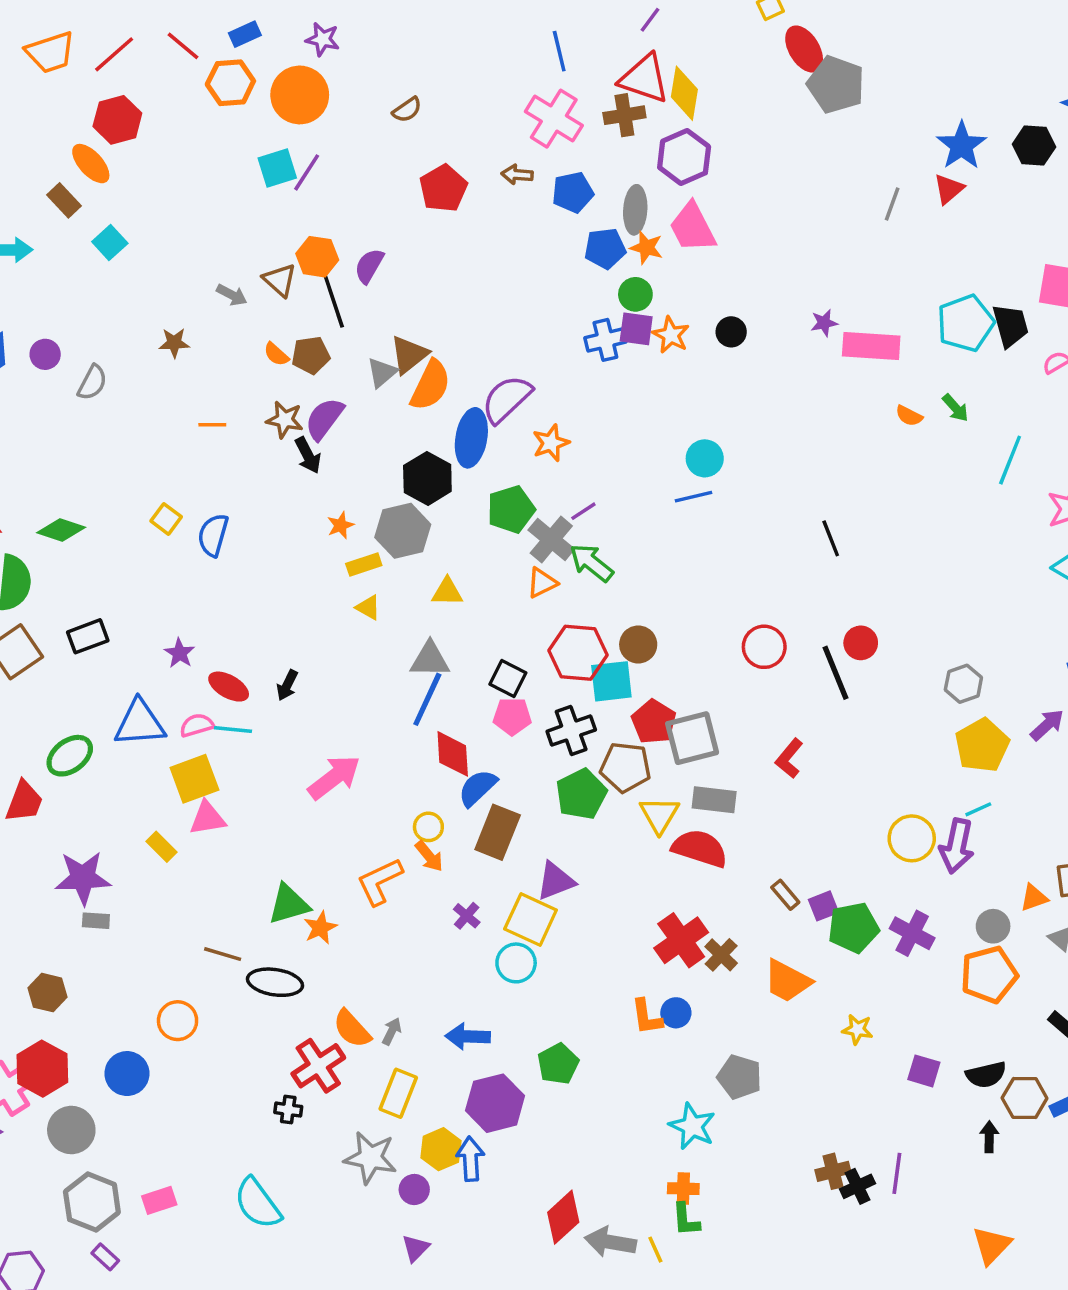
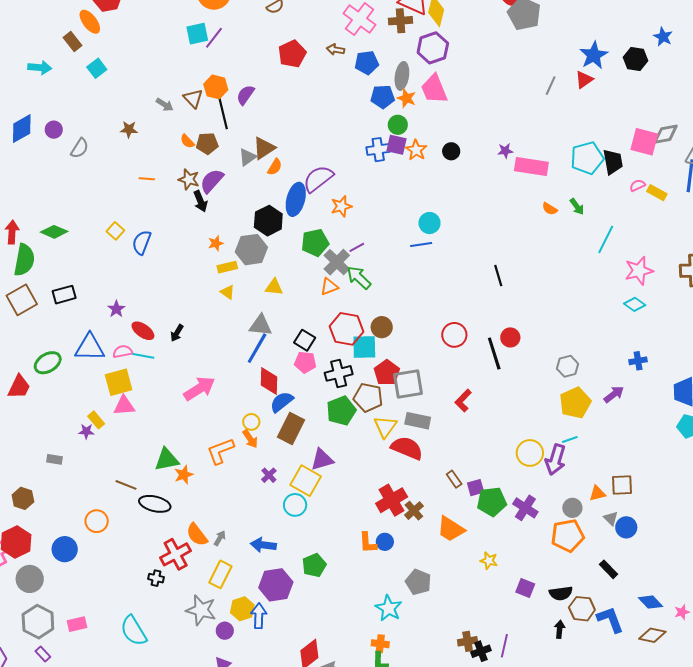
orange semicircle: (430, 385) -> (275, 167), size x0.6
purple star: (83, 878) -> (86, 431), moved, size x0.5

